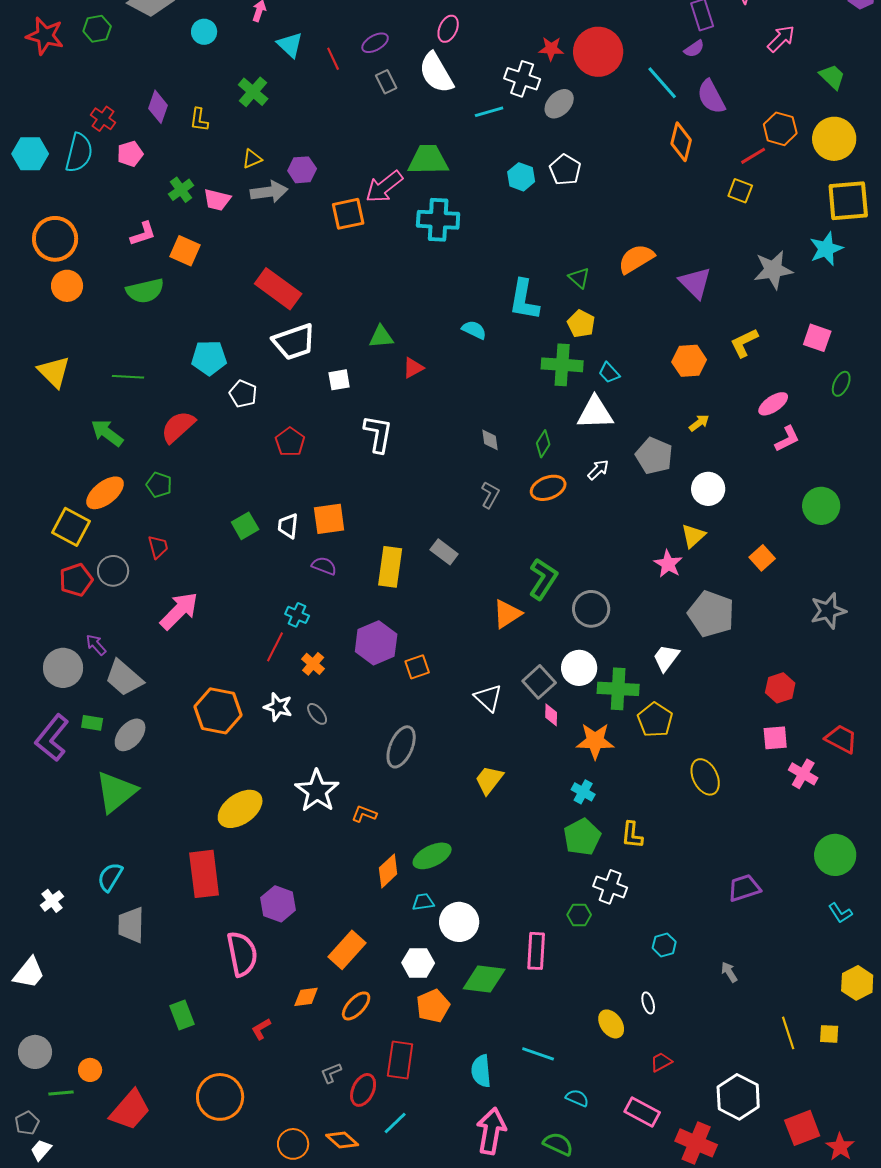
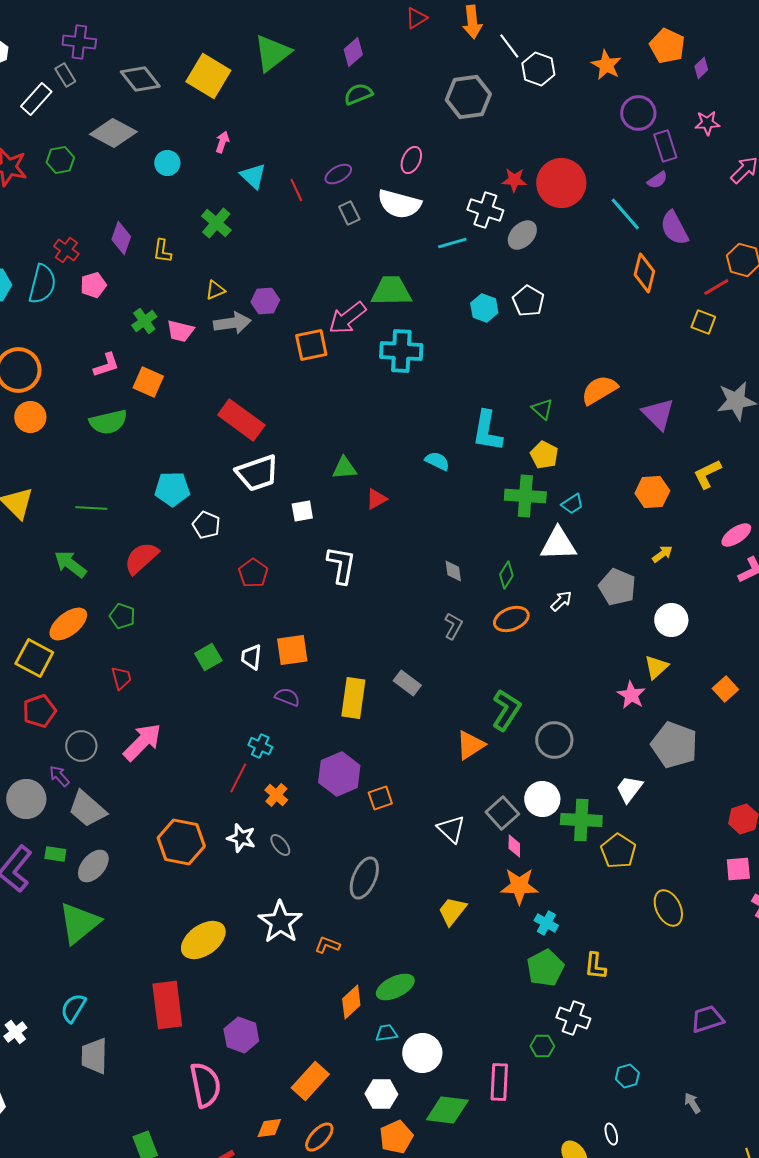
white semicircle: (436, 73) -> (399, 204), turned -45
cyan trapezoid: (609, 373) -> (572, 504), turned -80
gray circle: (113, 571) -> (81, 746), moved
orange star: (595, 741) -> (519, 886), moved

